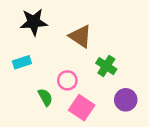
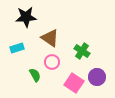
brown triangle: (80, 36) -> (50, 38), moved
pink square: (82, 108) -> (74, 83), moved

